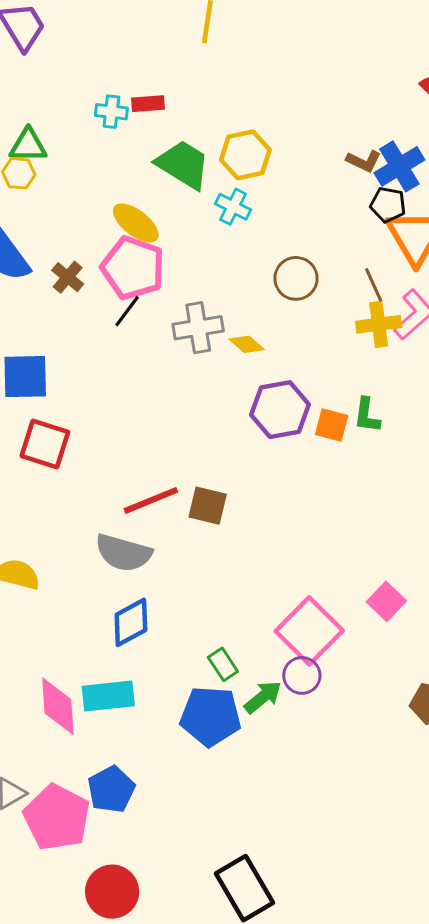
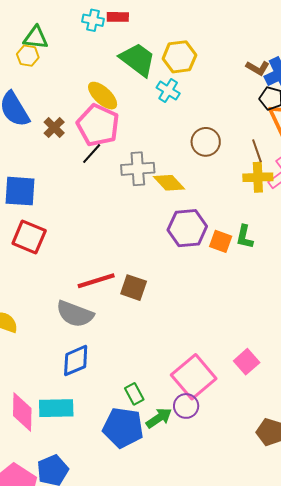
yellow diamond: (247, 344) -> (169, 183), size x1.4

